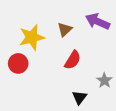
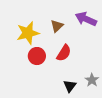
red circle: (18, 63) -> (37, 56), moved
gray star: (104, 80) -> (92, 80), moved

